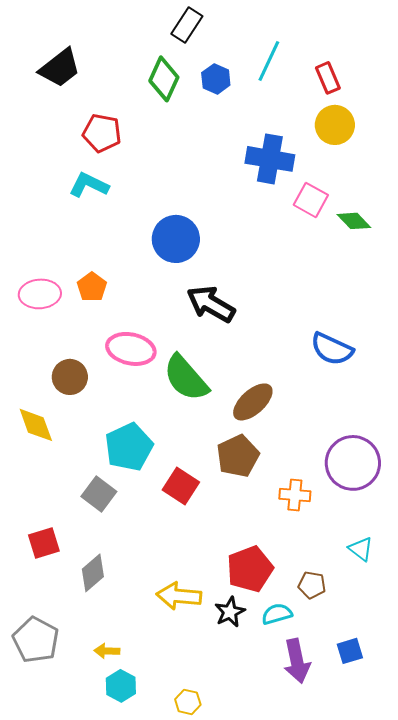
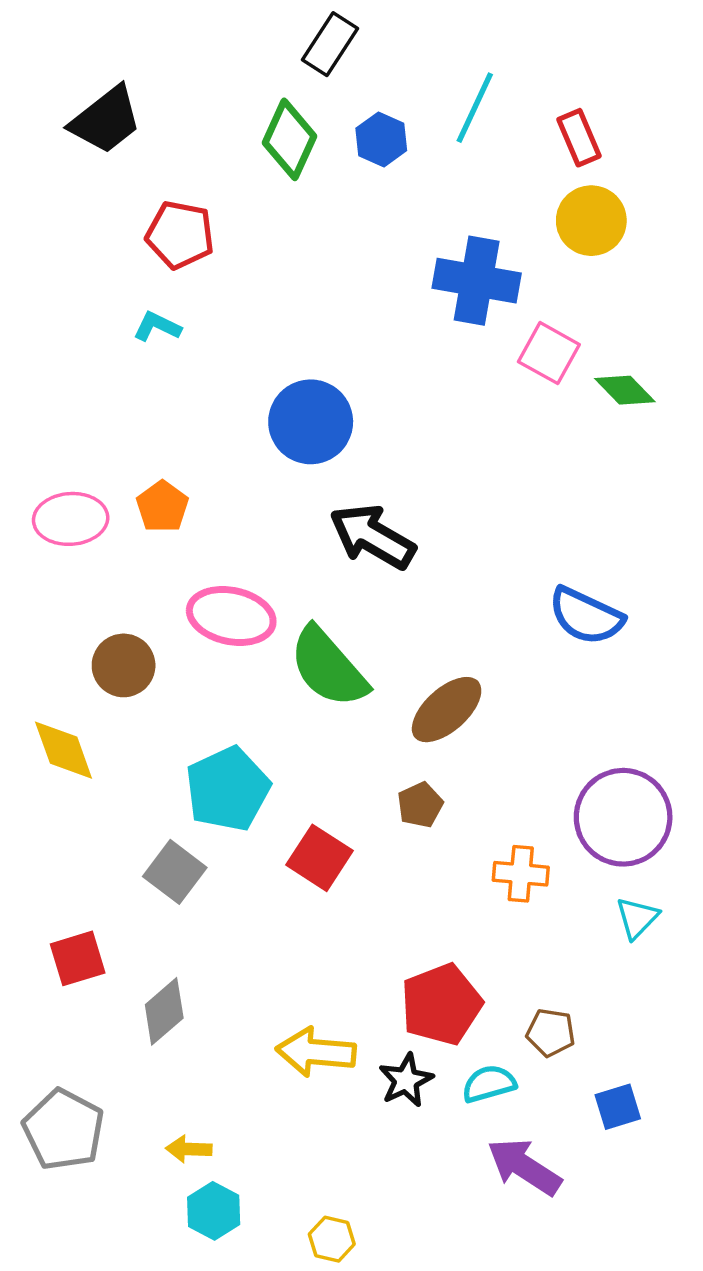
cyan L-shape: (89, 185) -> (157, 327), size x0.7
brown pentagon: (238, 456) -> (420, 805), size x0.6
cyan triangle: (361, 549) -> (637, 918), moved, turned 36
blue square: (350, 651) -> (618, 1107), moved
purple arrow: (297, 661) -> (524, 1167), turned 135

